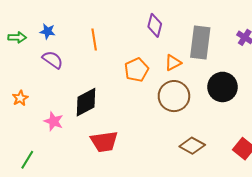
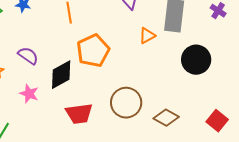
purple semicircle: (53, 60) -> (28, 56), moved
orange pentagon: (137, 70) -> (93, 51), moved, size x1.4
brown circle: (174, 96) -> (126, 103), moved

